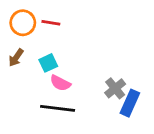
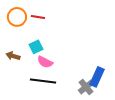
brown arrow: (16, 58) -> (13, 56), moved, turned 72
gray cross: (115, 88) -> (86, 87), moved

